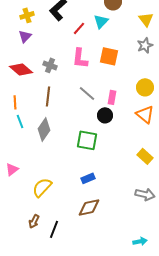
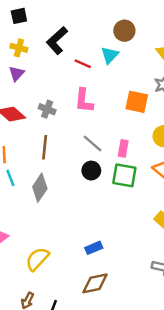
yellow cross: (27, 15) -> (19, 48), turned 32
red line: (79, 28) -> (83, 64), turned 72
orange square: (109, 56) -> (137, 102), moved
black circle: (105, 115) -> (91, 171), moved
green square: (87, 140) -> (124, 175), moved

